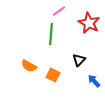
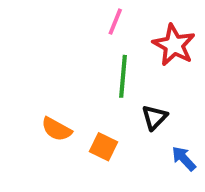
pink line: (59, 11) -> (115, 22), turned -32
green line: (51, 34) -> (123, 76), moved

